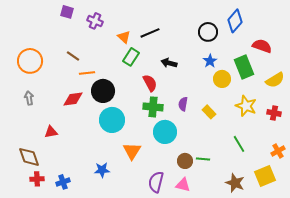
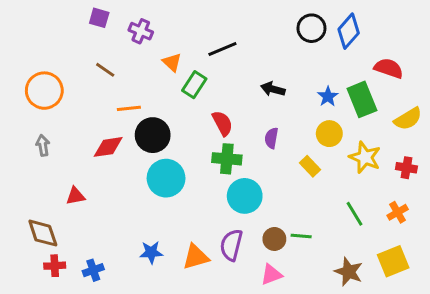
black circle: (208, 32) -> (311, 28), moved
orange triangle: (124, 37) -> (172, 62), moved
brown line: (73, 56) -> (105, 70), moved
blue star: (210, 61) -> (328, 96), moved
black arrow: (169, 63) -> (273, 89), moved
yellow circle: (222, 79) -> (329, 134), moved
purple semicircle: (183, 104) -> (271, 138), moved
orange triangle: (132, 151) -> (196, 257), moved, turned 42
orange cross: (278, 151) -> (398, 212), moved
purple semicircle: (156, 182) -> (231, 245), moved
pink triangle: (183, 185) -> (271, 275), turned -35

